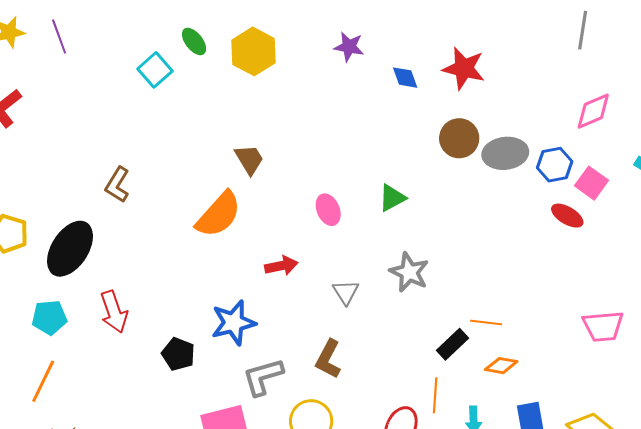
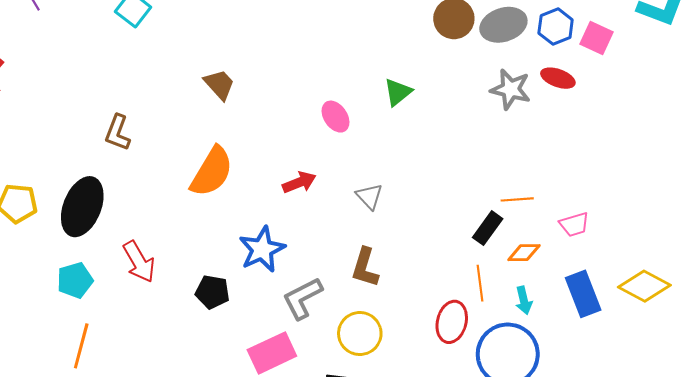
brown trapezoid: (249, 159) -> (219, 85), moved
orange semicircle: (219, 214) -> (212, 172), moved
red ellipse: (567, 216) -> (558, 78), moved
gray star: (409, 272) -> (511, 89), moved
pink trapezoid: (603, 326) -> (574, 224), moved, size x0.7
orange diamond: (501, 366) -> (524, 253), moved

